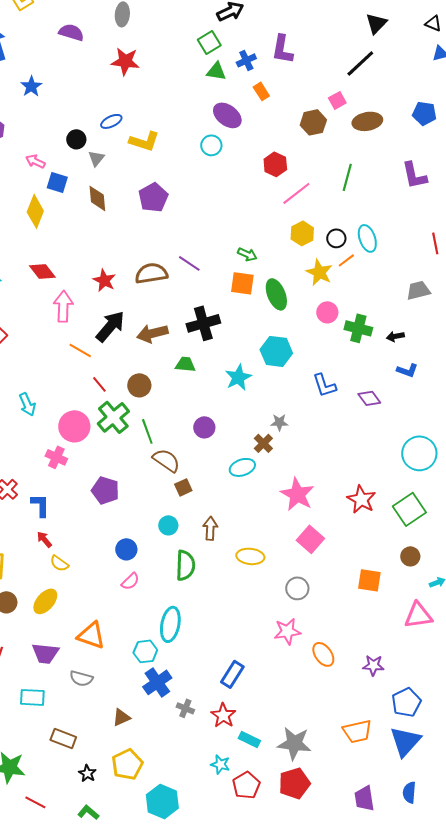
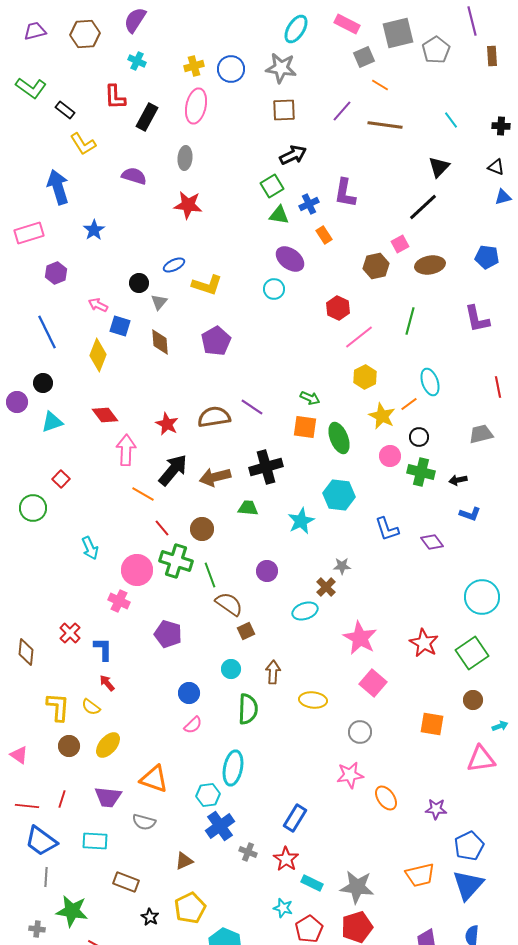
black circle: (336, 238) -> (419, 437), moved
green cross: (113, 417) -> (176, 561), turned -32
yellow semicircle: (59, 563) -> (91, 707), moved

